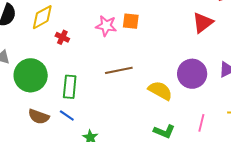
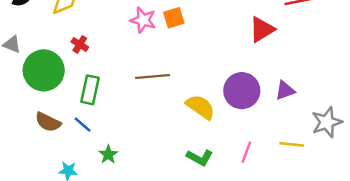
orange square: (131, 21) -> (174, 18), turned -30
red cross: (62, 37) -> (80, 44), moved

